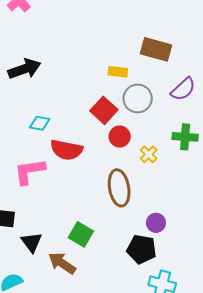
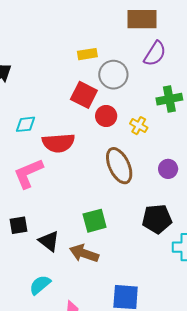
brown rectangle: (156, 49) -> (142, 19), moved
purple circle: (156, 223) -> (168, 169), moved
green square: (81, 234) -> (95, 221), turned -30

